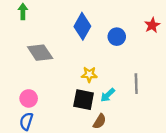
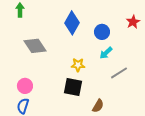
gray line: (136, 84) -> (119, 73), turned 60
cyan arrow: (108, 95) -> (106, 53), moved
brown semicircle: (100, 121) -> (98, 106), moved

